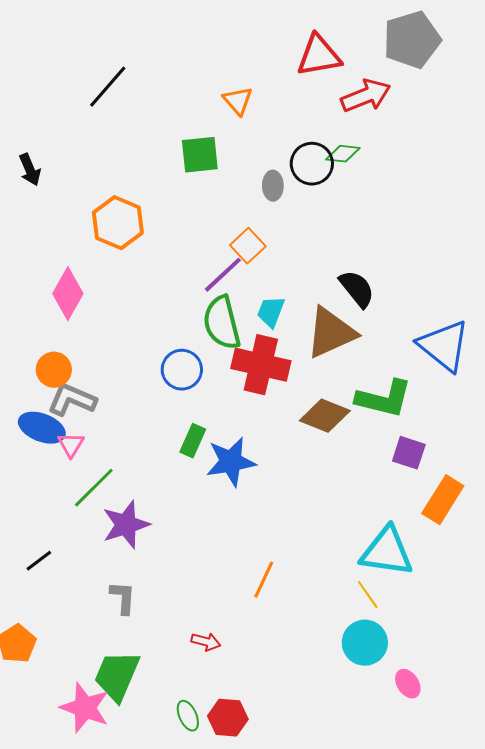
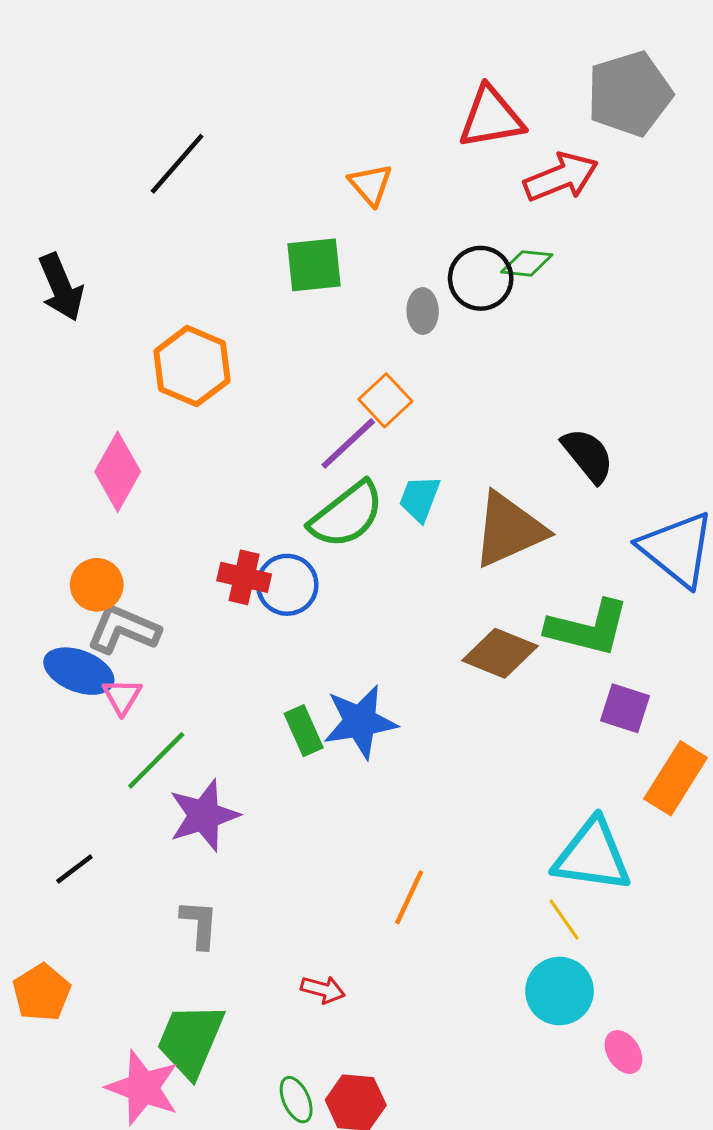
black arrow: (30, 170) -> (61, 287), size x1.4
black semicircle: (357, 289) -> (588, 455), moved
green semicircle: (222, 323) -> (347, 515), turned -114
red cross: (261, 365) -> (244, 577), moved, size x0.6
green rectangle: (193, 441) -> (304, 731), moved, turned -48

